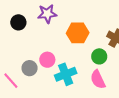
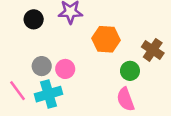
gray circle: (30, 68) -> (42, 66), moved
cyan cross: (66, 74) -> (49, 94), moved

